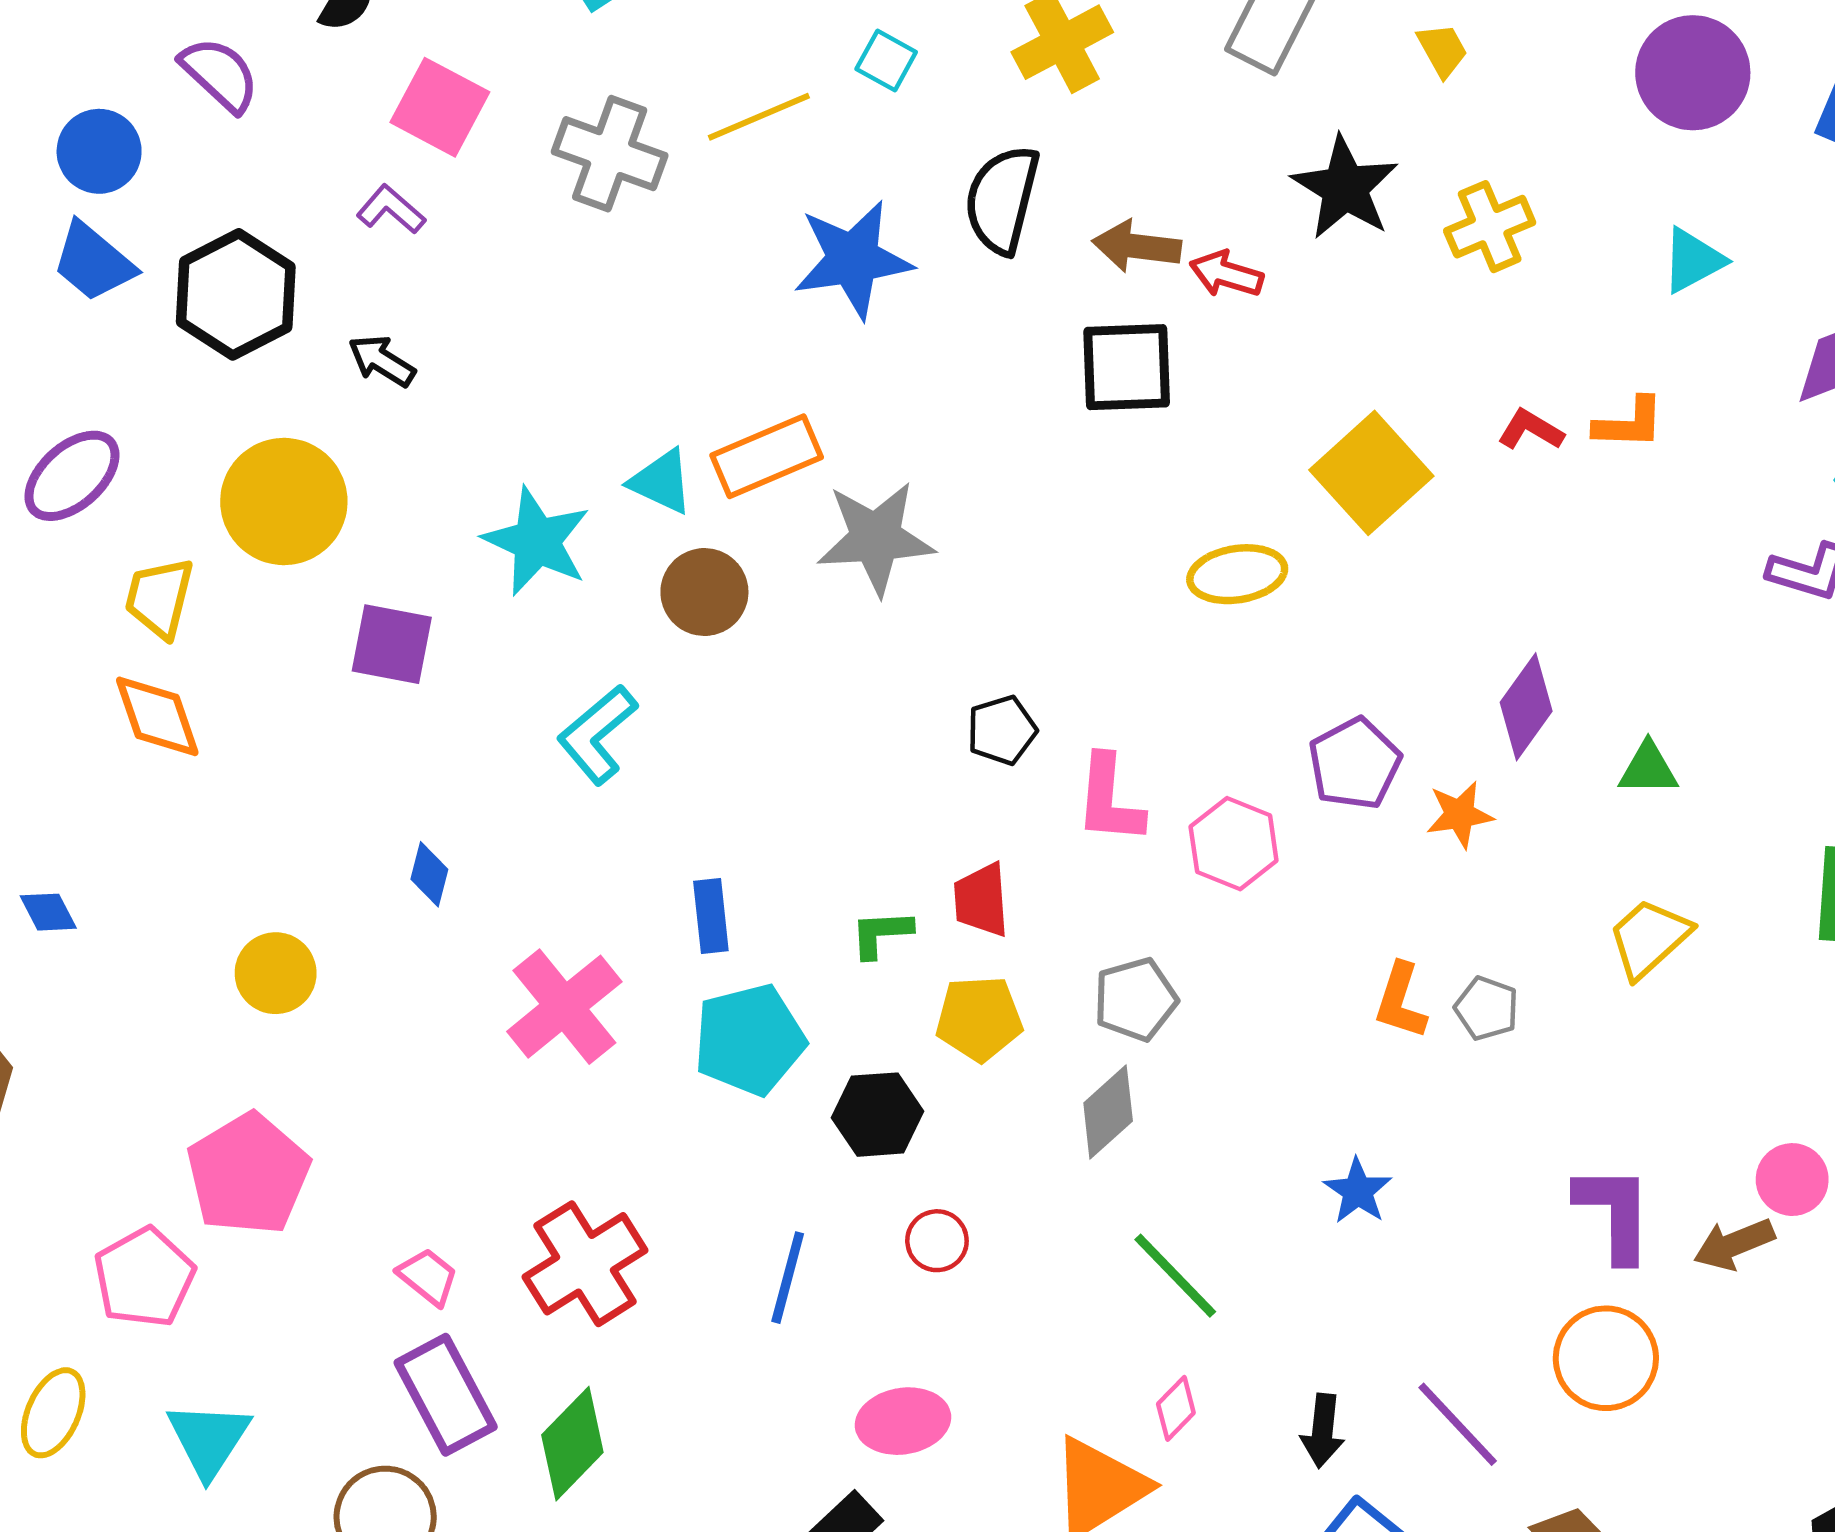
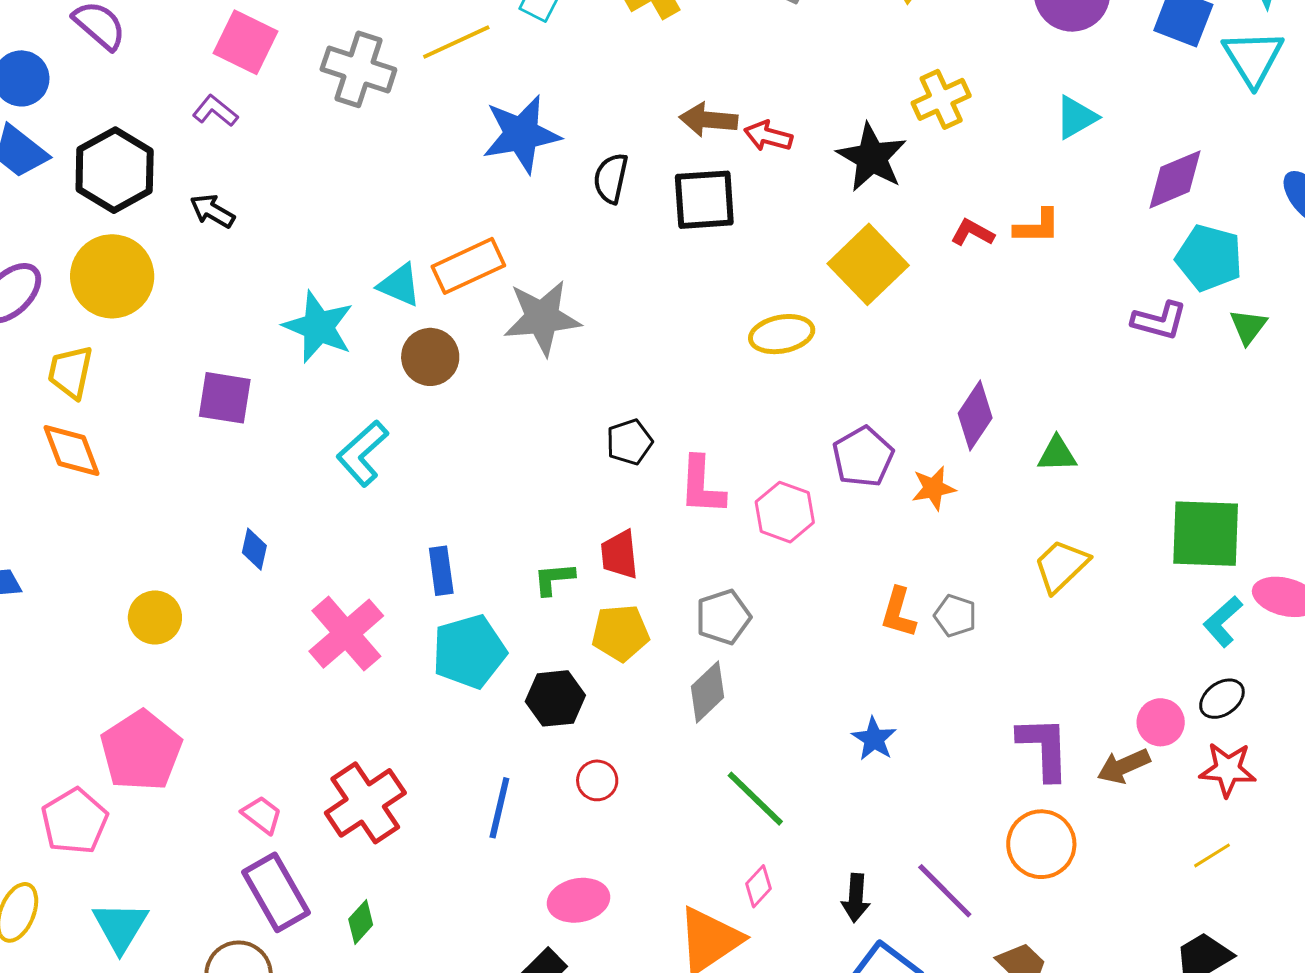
black star: (1345, 188) -> (872, 157), moved
black semicircle: (1002, 200) -> (611, 178), moved, size x0.7
yellow circle: (284, 501) -> (112, 276), moved
green diamond: (572, 1444) -> (361, 922), size x0.6

